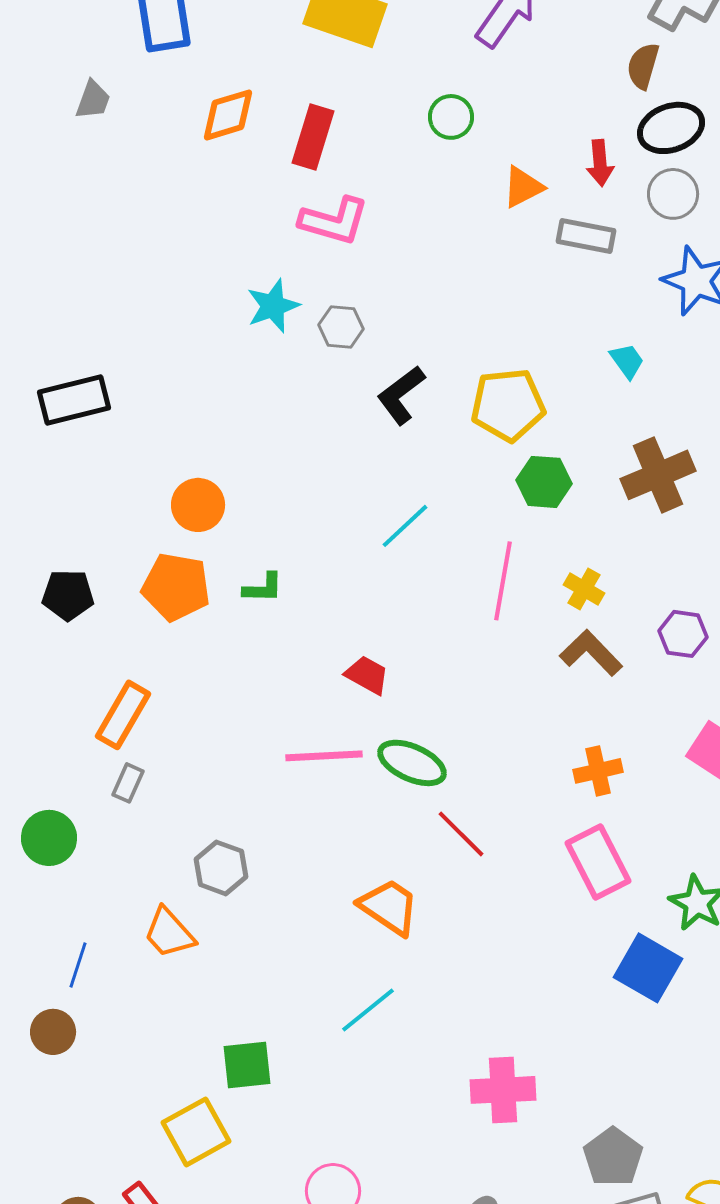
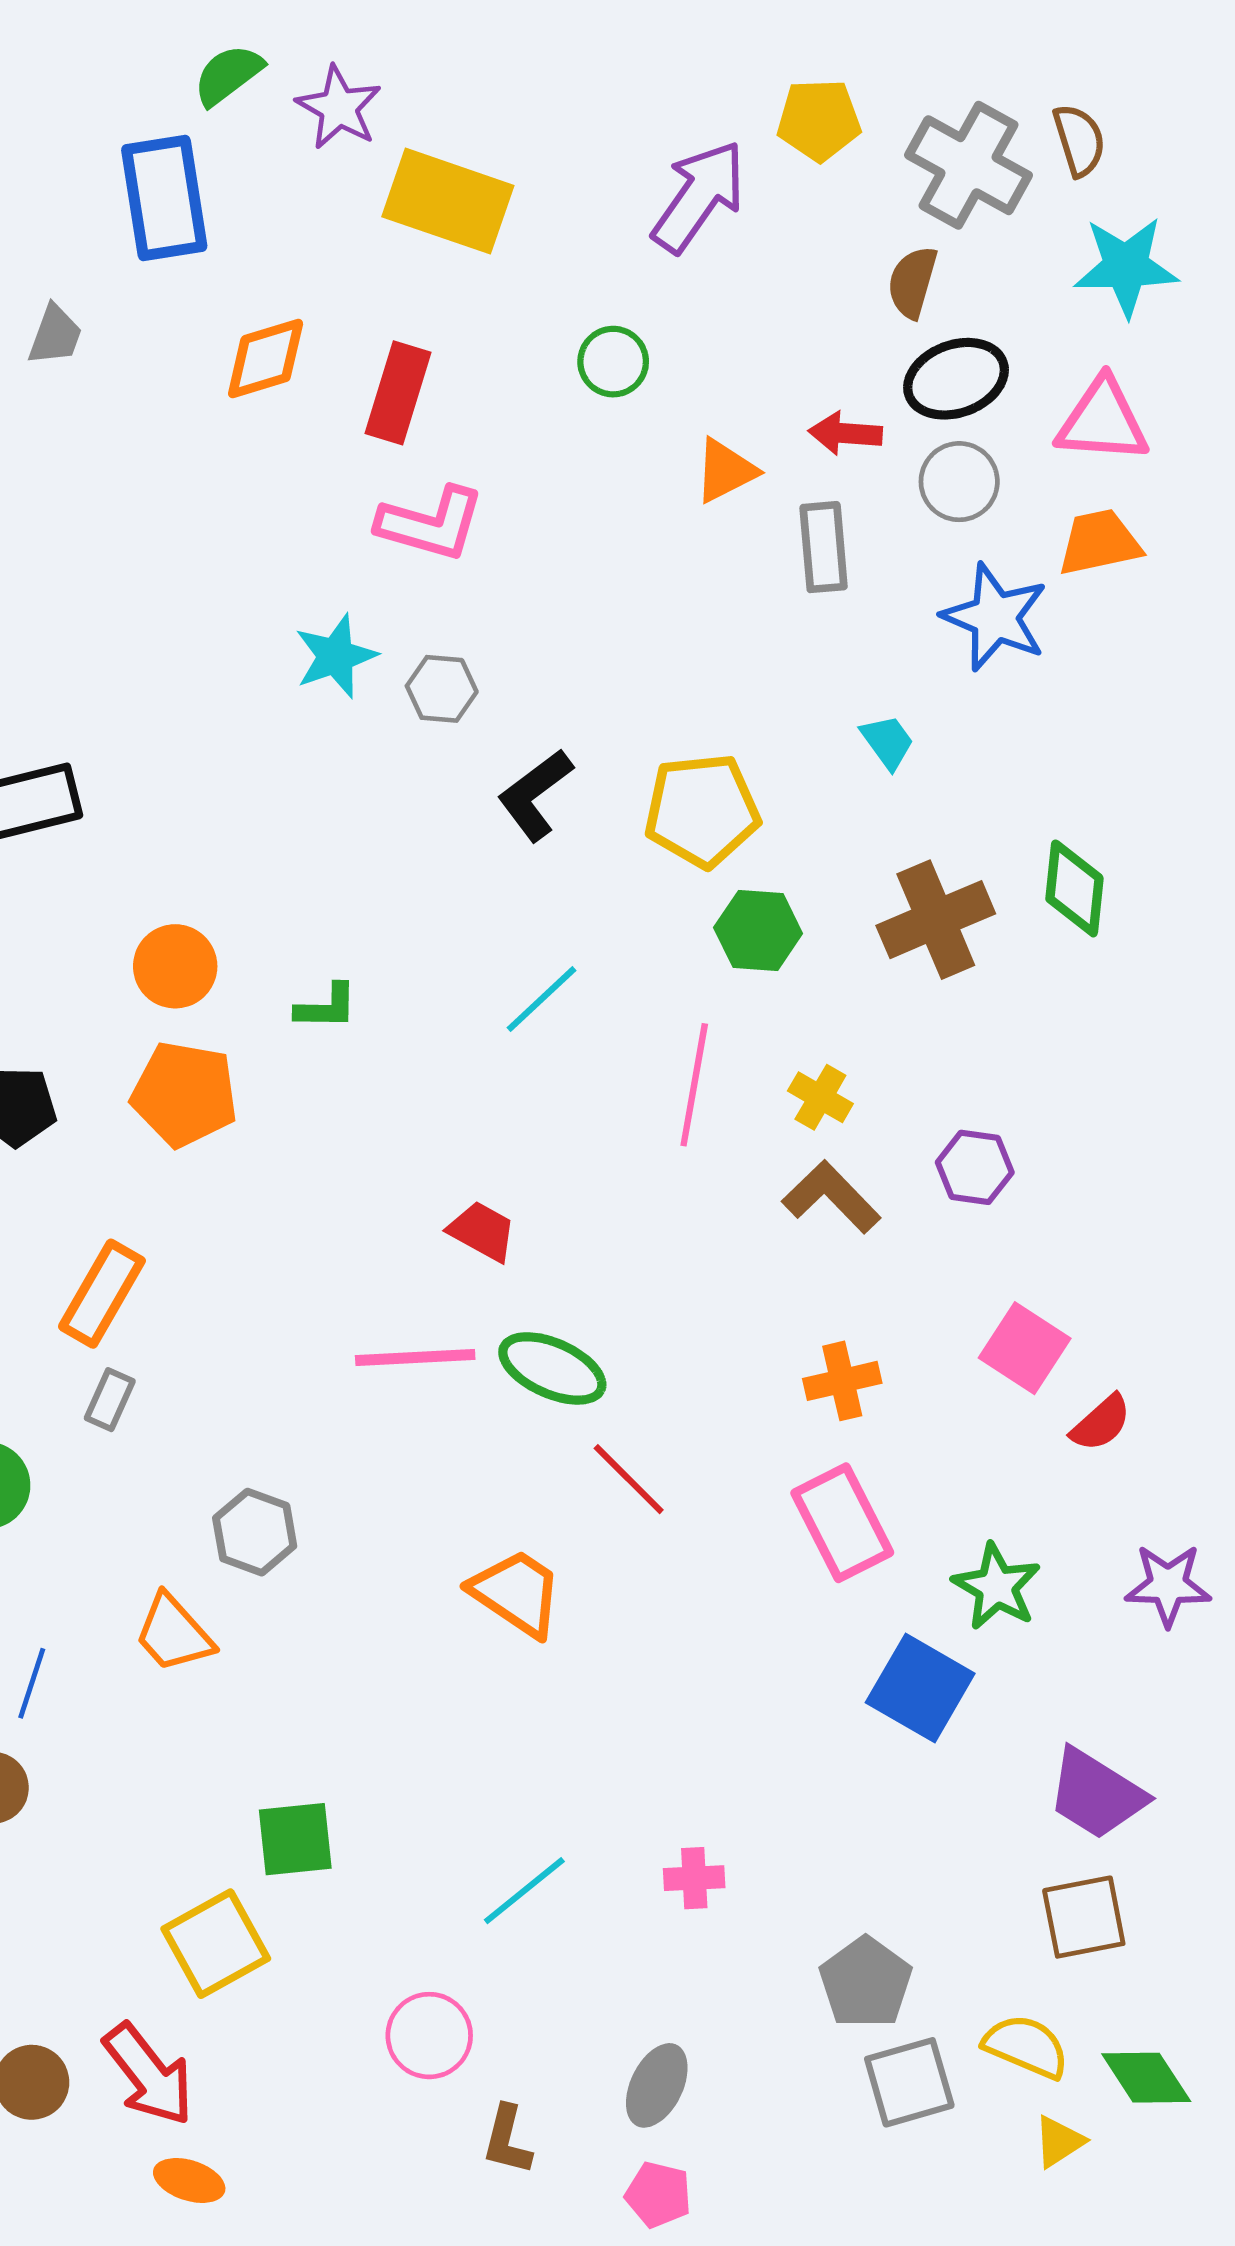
red arrow: (600, 163) -> (845, 433), turned 99
gray rectangle: (586, 236) -> (824, 547), turned 74
orange circle: (198, 505) -> (175, 966), moved
green L-shape: (263, 588) -> (326, 1007), moved
cyan line: (368, 1010) -> (524, 1891), moved
pink cross: (503, 1090) -> (694, 1878), size x0.6

